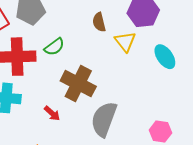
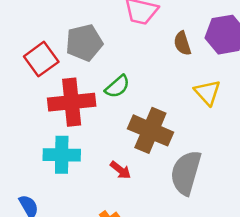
brown semicircle: (99, 22) -> (182, 43), moved
yellow triangle: (125, 42) -> (208, 92), moved

